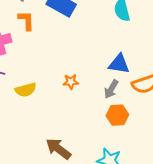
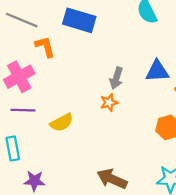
gray arrow: (111, 89) -> (116, 78), moved

